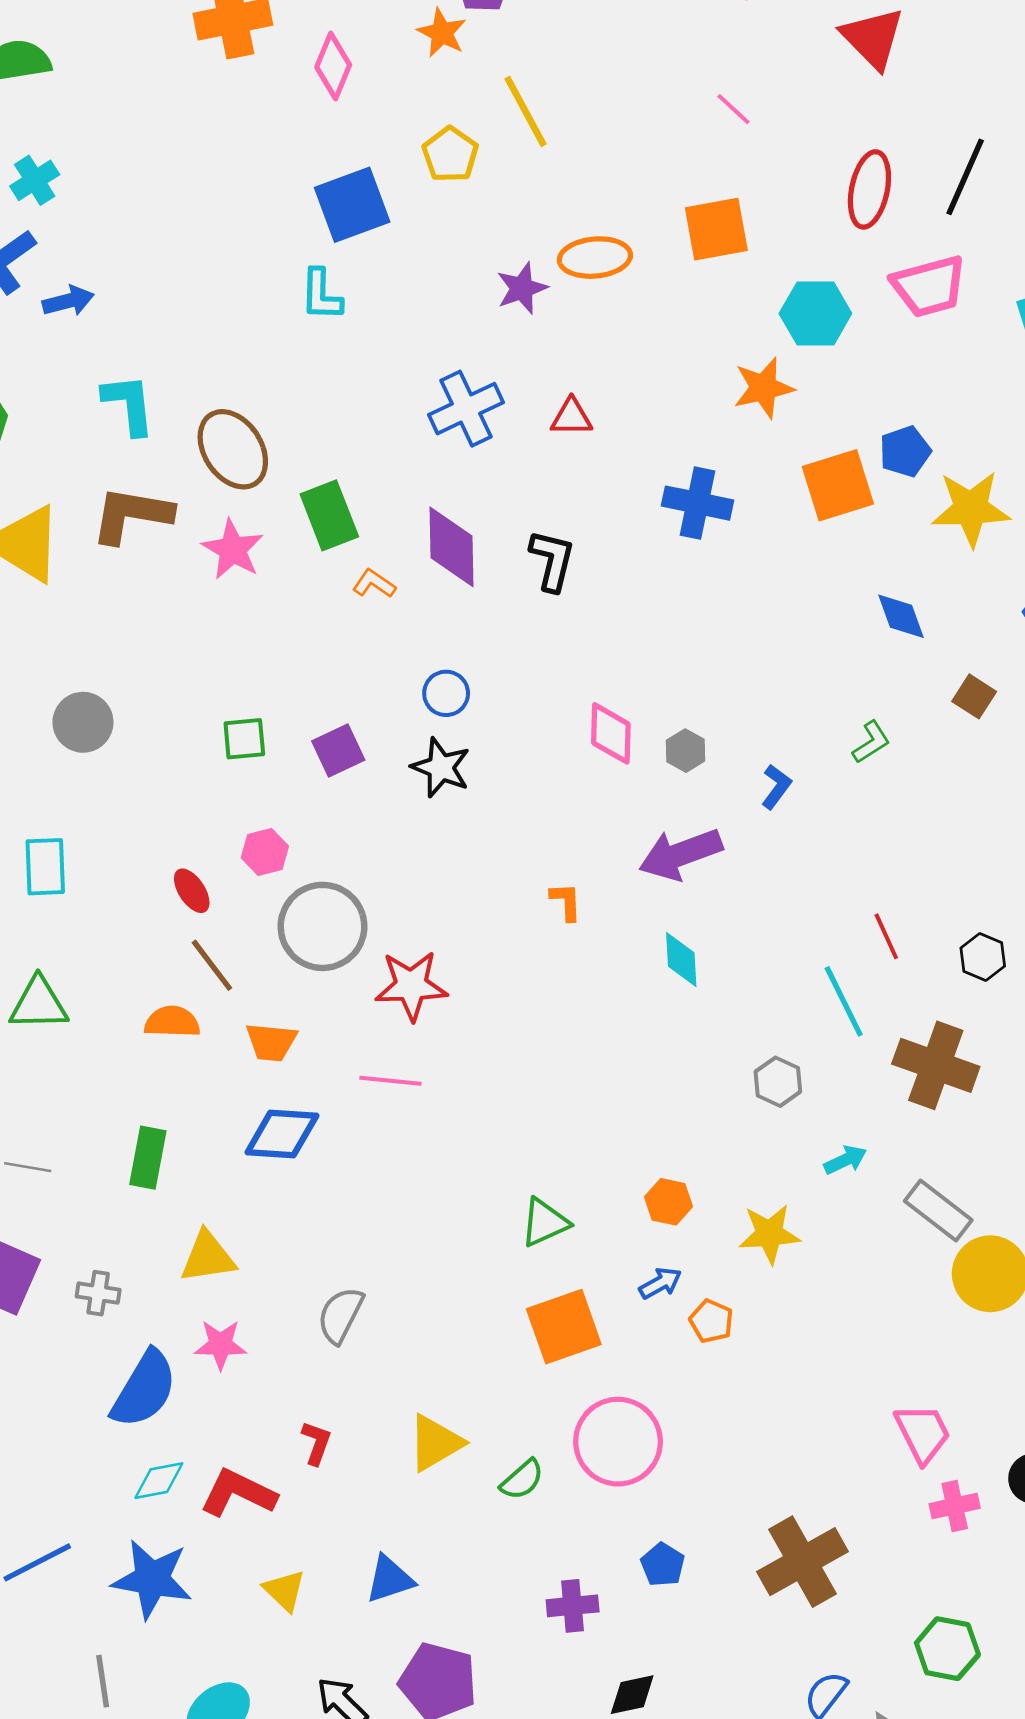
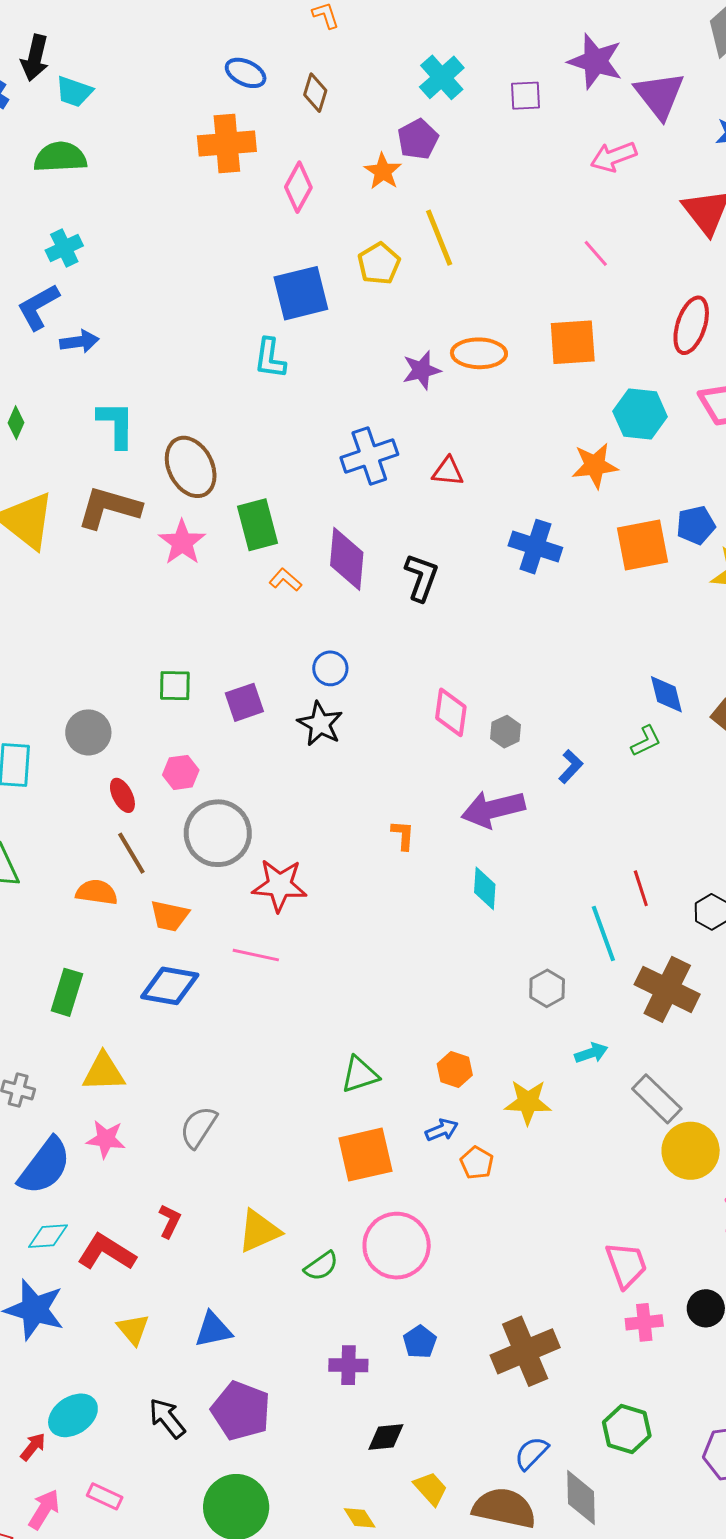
blue diamond: (901, 616) -> (666, 694), moved
gray circle: (83, 722) -> (88, 732), moved

